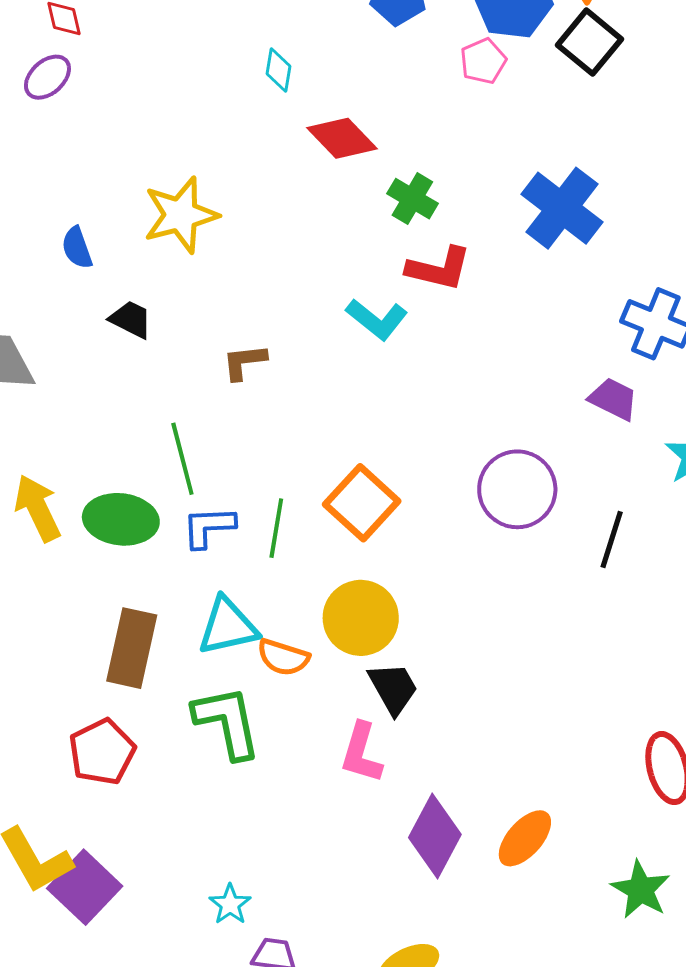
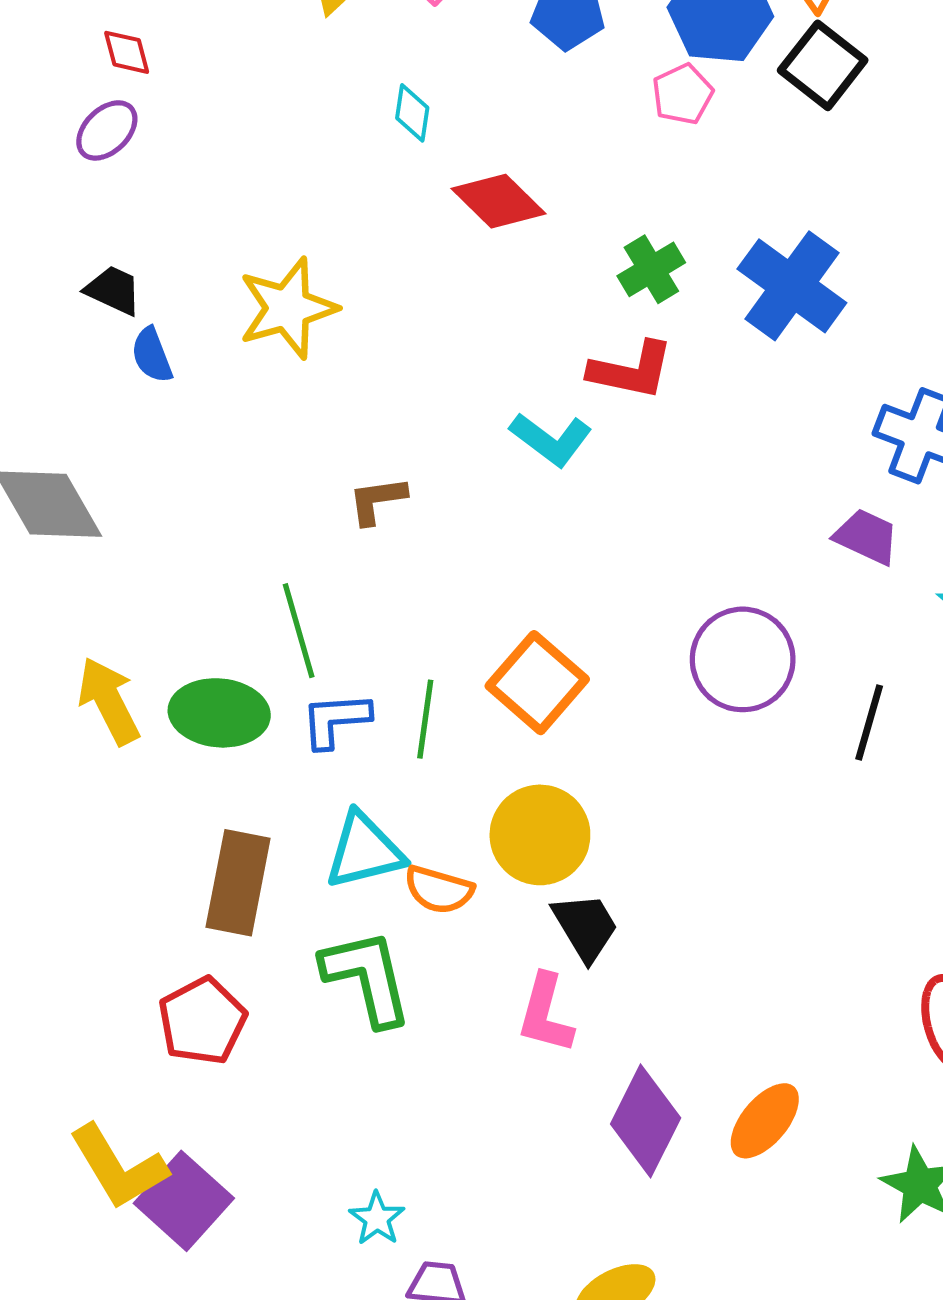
green cross: (412, 199) -> (651, 269), moved, turned 30
black trapezoid: (131, 319) -> (113, 290), moved

